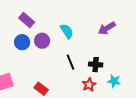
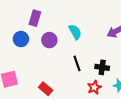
purple rectangle: (27, 20) -> (35, 18), turned 63
blue circle: (22, 42) -> (21, 39), moved

